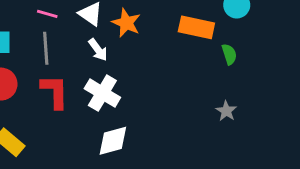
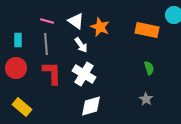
green semicircle: (229, 54) -> (149, 68), moved
gray star: (226, 111) -> (146, 99), moved

